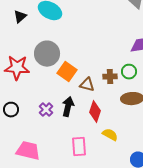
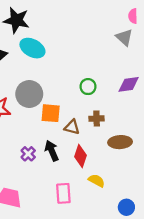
orange square: (67, 72) -> (51, 113), turned -30
green circle: (129, 72) -> (88, 87), moved
black arrow: (68, 107) -> (52, 151), turned -36

